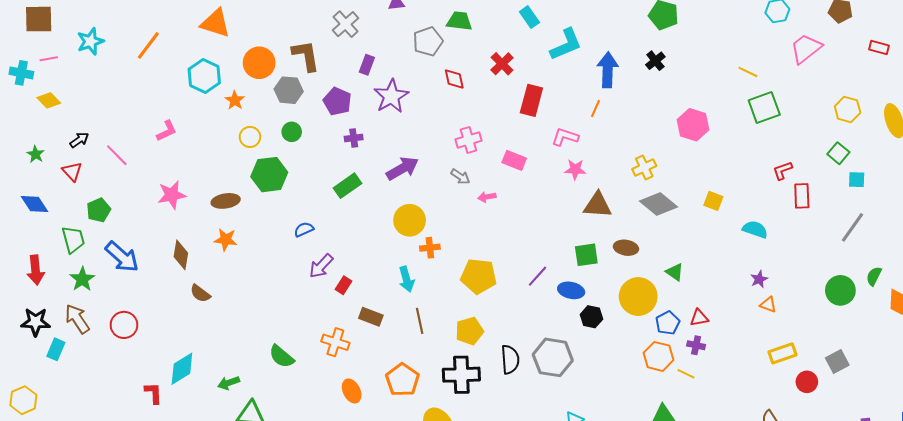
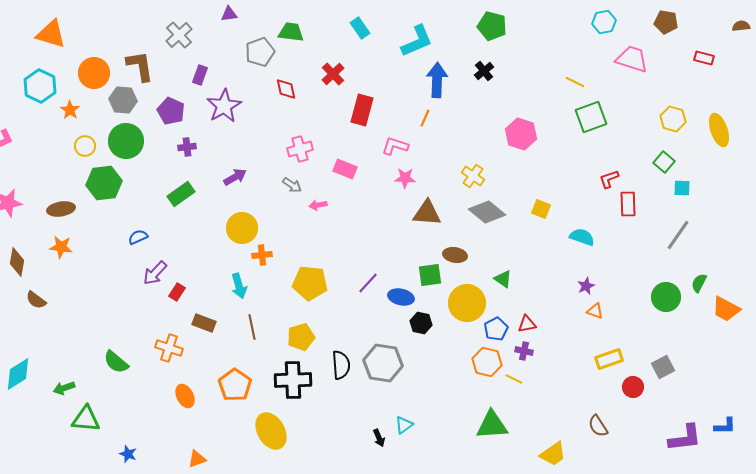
cyan L-shape: (566, 44) -> (417, 41), moved
pink trapezoid: (806, 49) -> (632, 59), turned 56
green circle: (292, 132) -> (126, 141), size x1.8
yellow cross: (644, 167) -> (473, 176), turned -30
purple arrow: (402, 168) -> (235, 177), size x0.7
green square: (586, 255) -> (430, 275), moved

